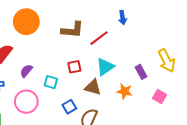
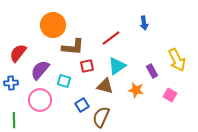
blue arrow: (123, 18) -> (144, 23), moved
orange circle: (26, 22) -> (53, 25), moved
brown L-shape: (72, 30) -> (73, 47), moved
purple semicircle: (26, 71) -> (40, 70), size x1.5

